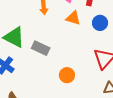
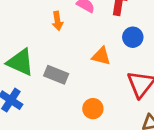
orange triangle: (73, 18) -> (101, 56), moved

